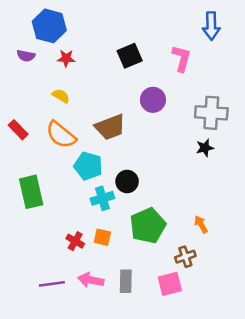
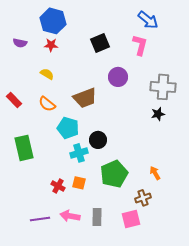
blue hexagon: (49, 26) -> (53, 21), moved
blue arrow: (211, 26) -> (148, 20), moved, turned -50
orange semicircle: (61, 135) -> (47, 104), size x0.7

